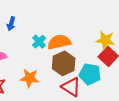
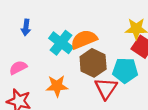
cyan cross: (39, 42) -> (61, 43), size x1.5
red triangle: (71, 87) -> (106, 88), turned 40

